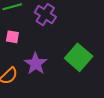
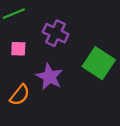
purple cross: (45, 15) -> (56, 33), moved

